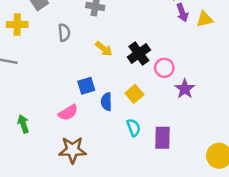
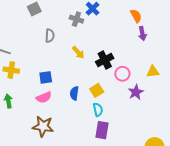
yellow triangle: (205, 19) -> (153, 72), moved
yellow cross: (17, 25) -> (11, 70), moved
blue square: (86, 86) -> (46, 77), moved
cyan semicircle: (134, 128) -> (98, 110), moved
purple rectangle: (163, 138) -> (102, 130), moved

